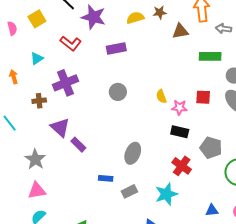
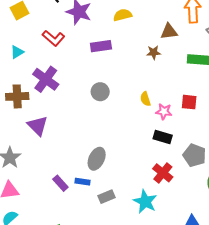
brown star: (160, 12) -> (154, 52), moved
purple cross: (65, 83) -> (46, 79), turned -35
brown cross: (39, 101) -> (17, 96), size x1.5
purple rectangle: (78, 145) -> (60, 183), moved
gray ellipse: (133, 153) -> (97, 159), moved
cyan star: (166, 194) -> (145, 201), turned -30

